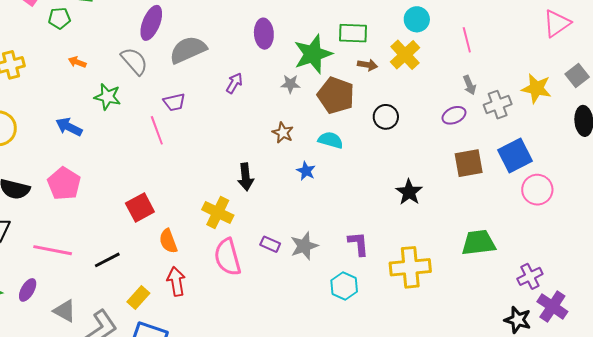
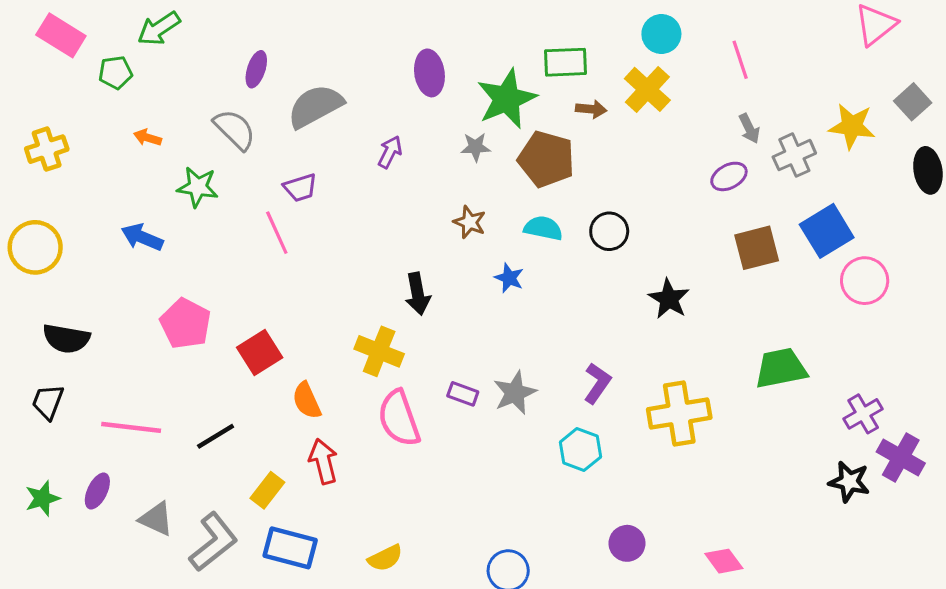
purple ellipse: (151, 23) -> (256, 69), size x0.7
black circle: (386, 117) -> (609, 231), moved
pink pentagon: (64, 184) -> (185, 324), moved
purple L-shape: (358, 244) -> (597, 383), turned 44

